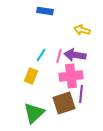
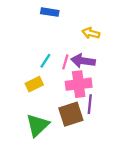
yellow rectangle: (31, 76) -> (34, 84), turned 42

